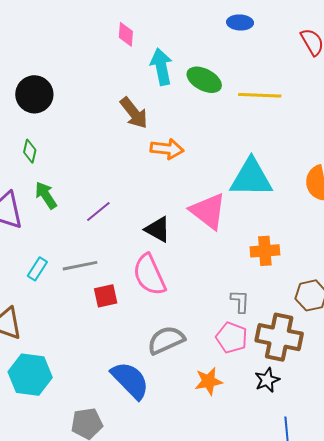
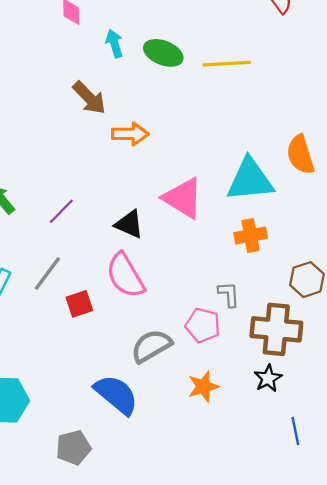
cyan arrow: (161, 67) -> (114, 43), size x0.7
cyan triangle: (251, 178) -> (250, 180), moved
gray line: (80, 266) -> (47, 273), turned -36
pink pentagon: (232, 338) -> (203, 325), moved

